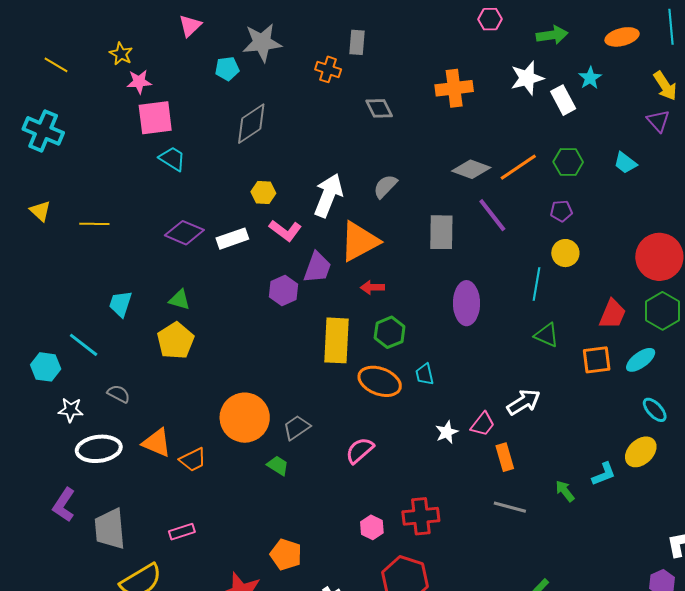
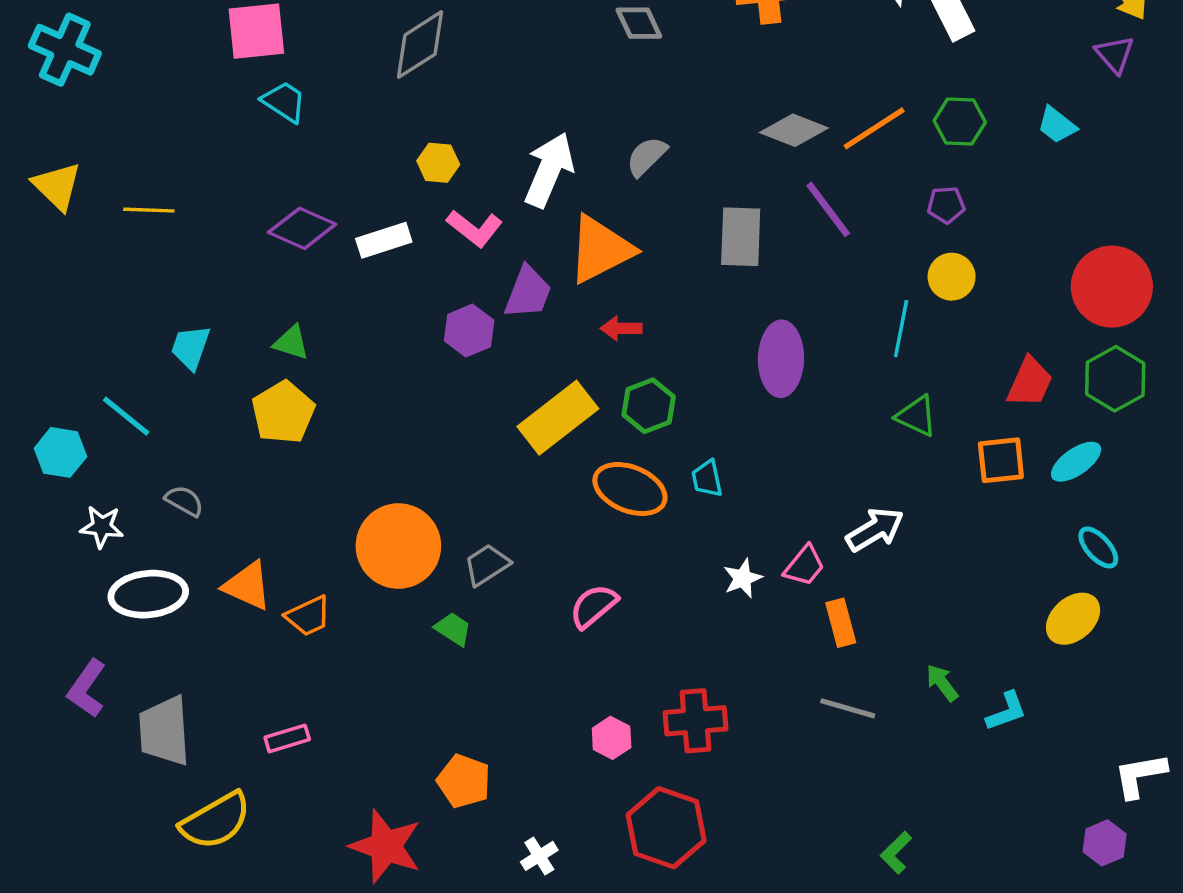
yellow triangle: (40, 211) -> (57, 186), size x1.4
yellow rectangle: (337, 340) -> (558, 418), turned 48
cyan L-shape: (604, 474) -> (1006, 711), moved

